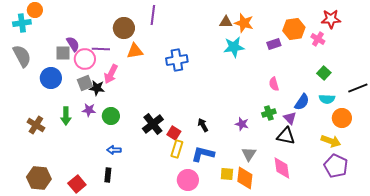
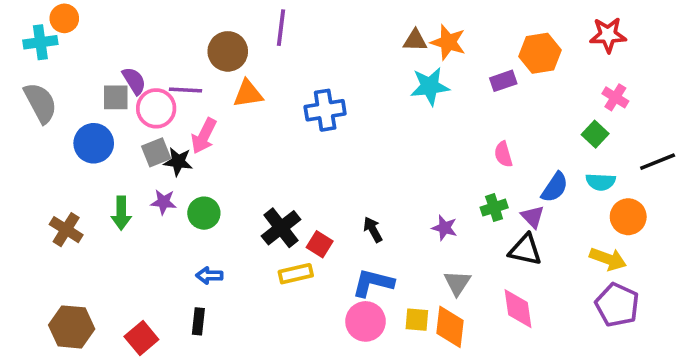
pink cross: (318, 39) -> (615, 97), moved
yellow rectangle: (177, 149) -> (296, 274), moved, turned 60
pink circle: (188, 180) -> (366, 321), moved

